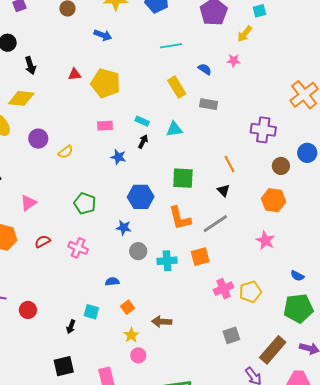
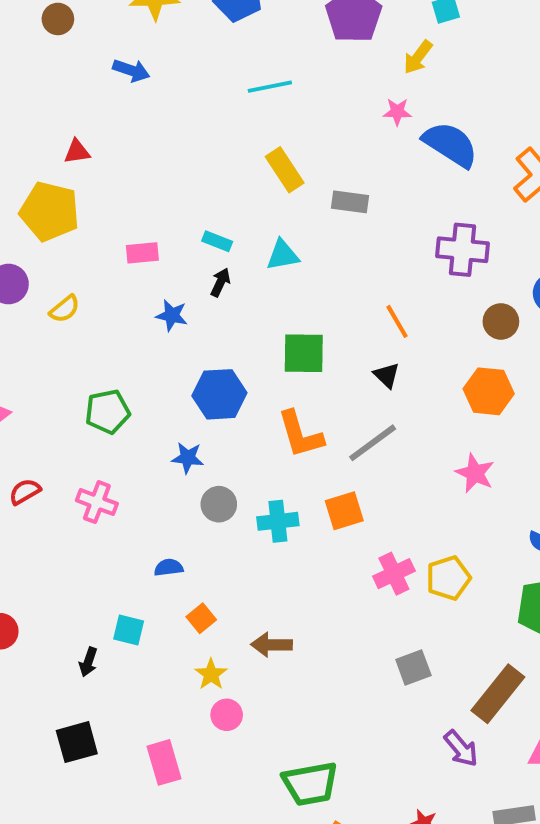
blue semicircle: (205, 69) -> (450, 144), moved, size x2.0
yellow pentagon: (106, 83) -> (50, 211), moved
green pentagon: (85, 203) -> (107, 412), turned -30

